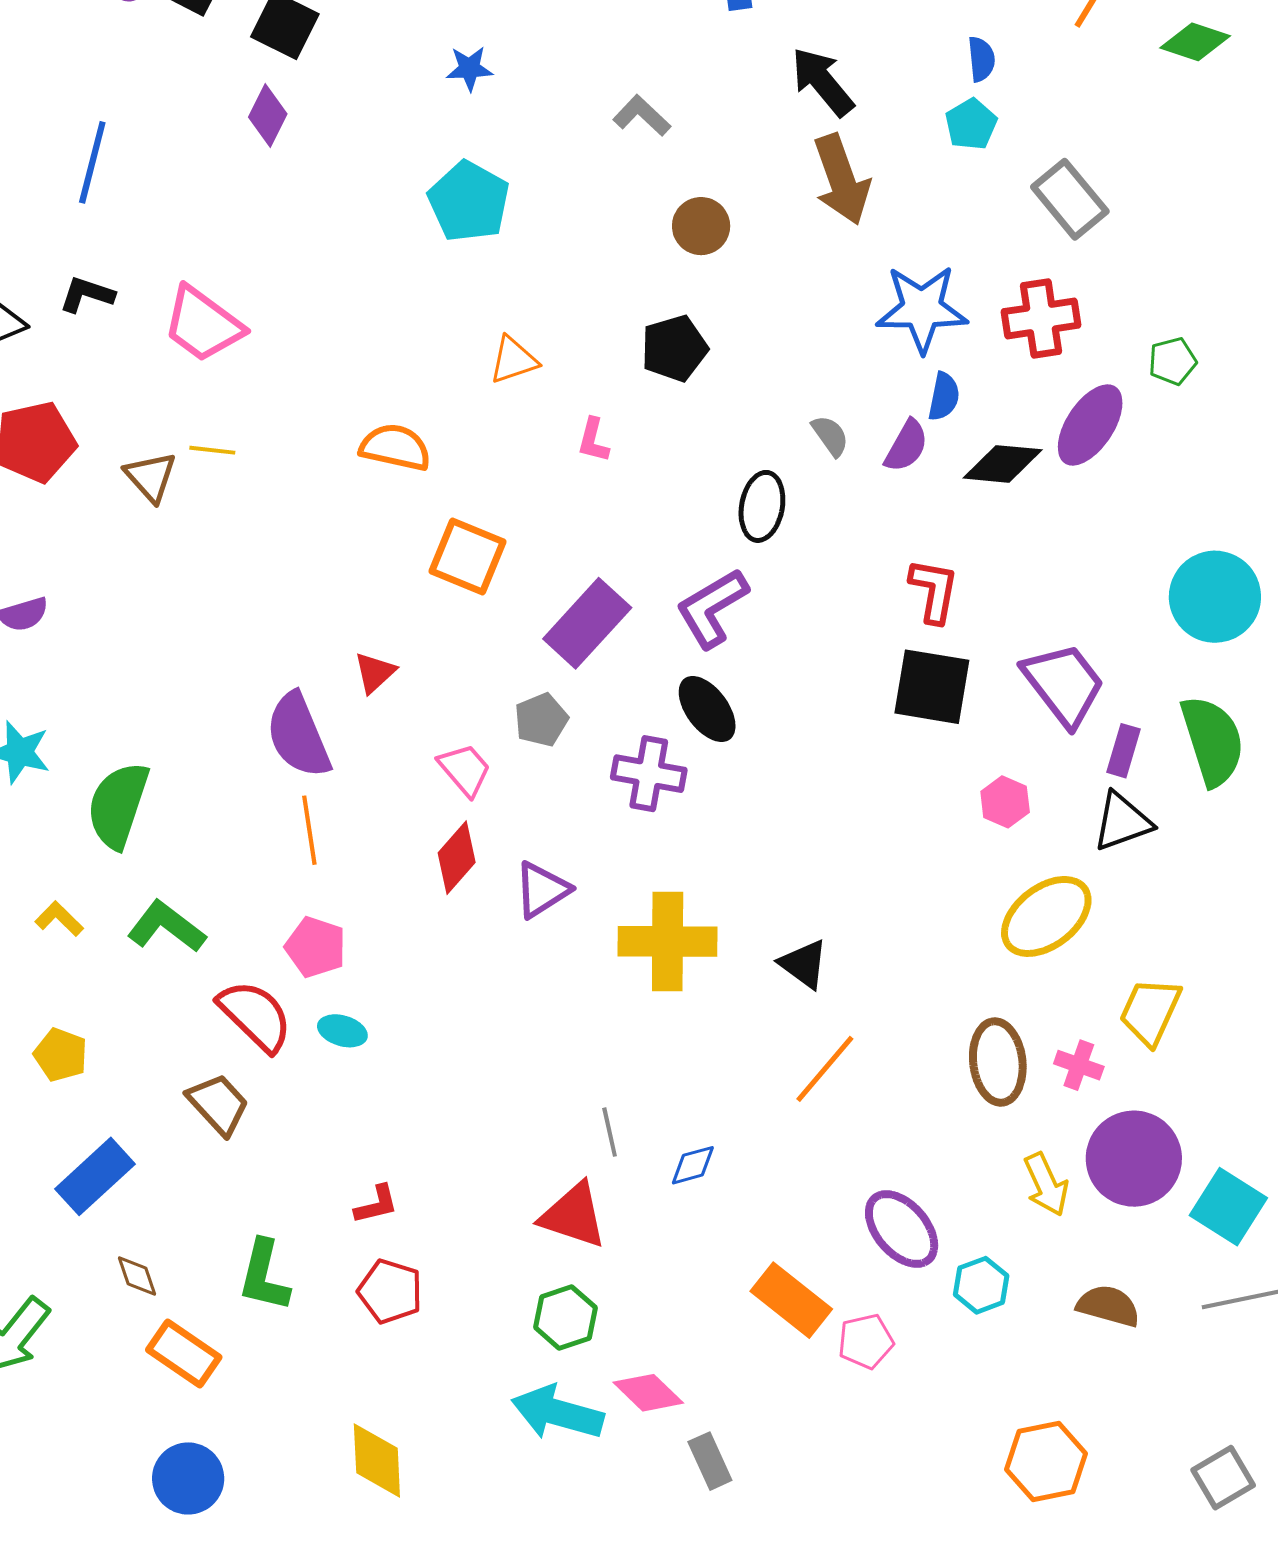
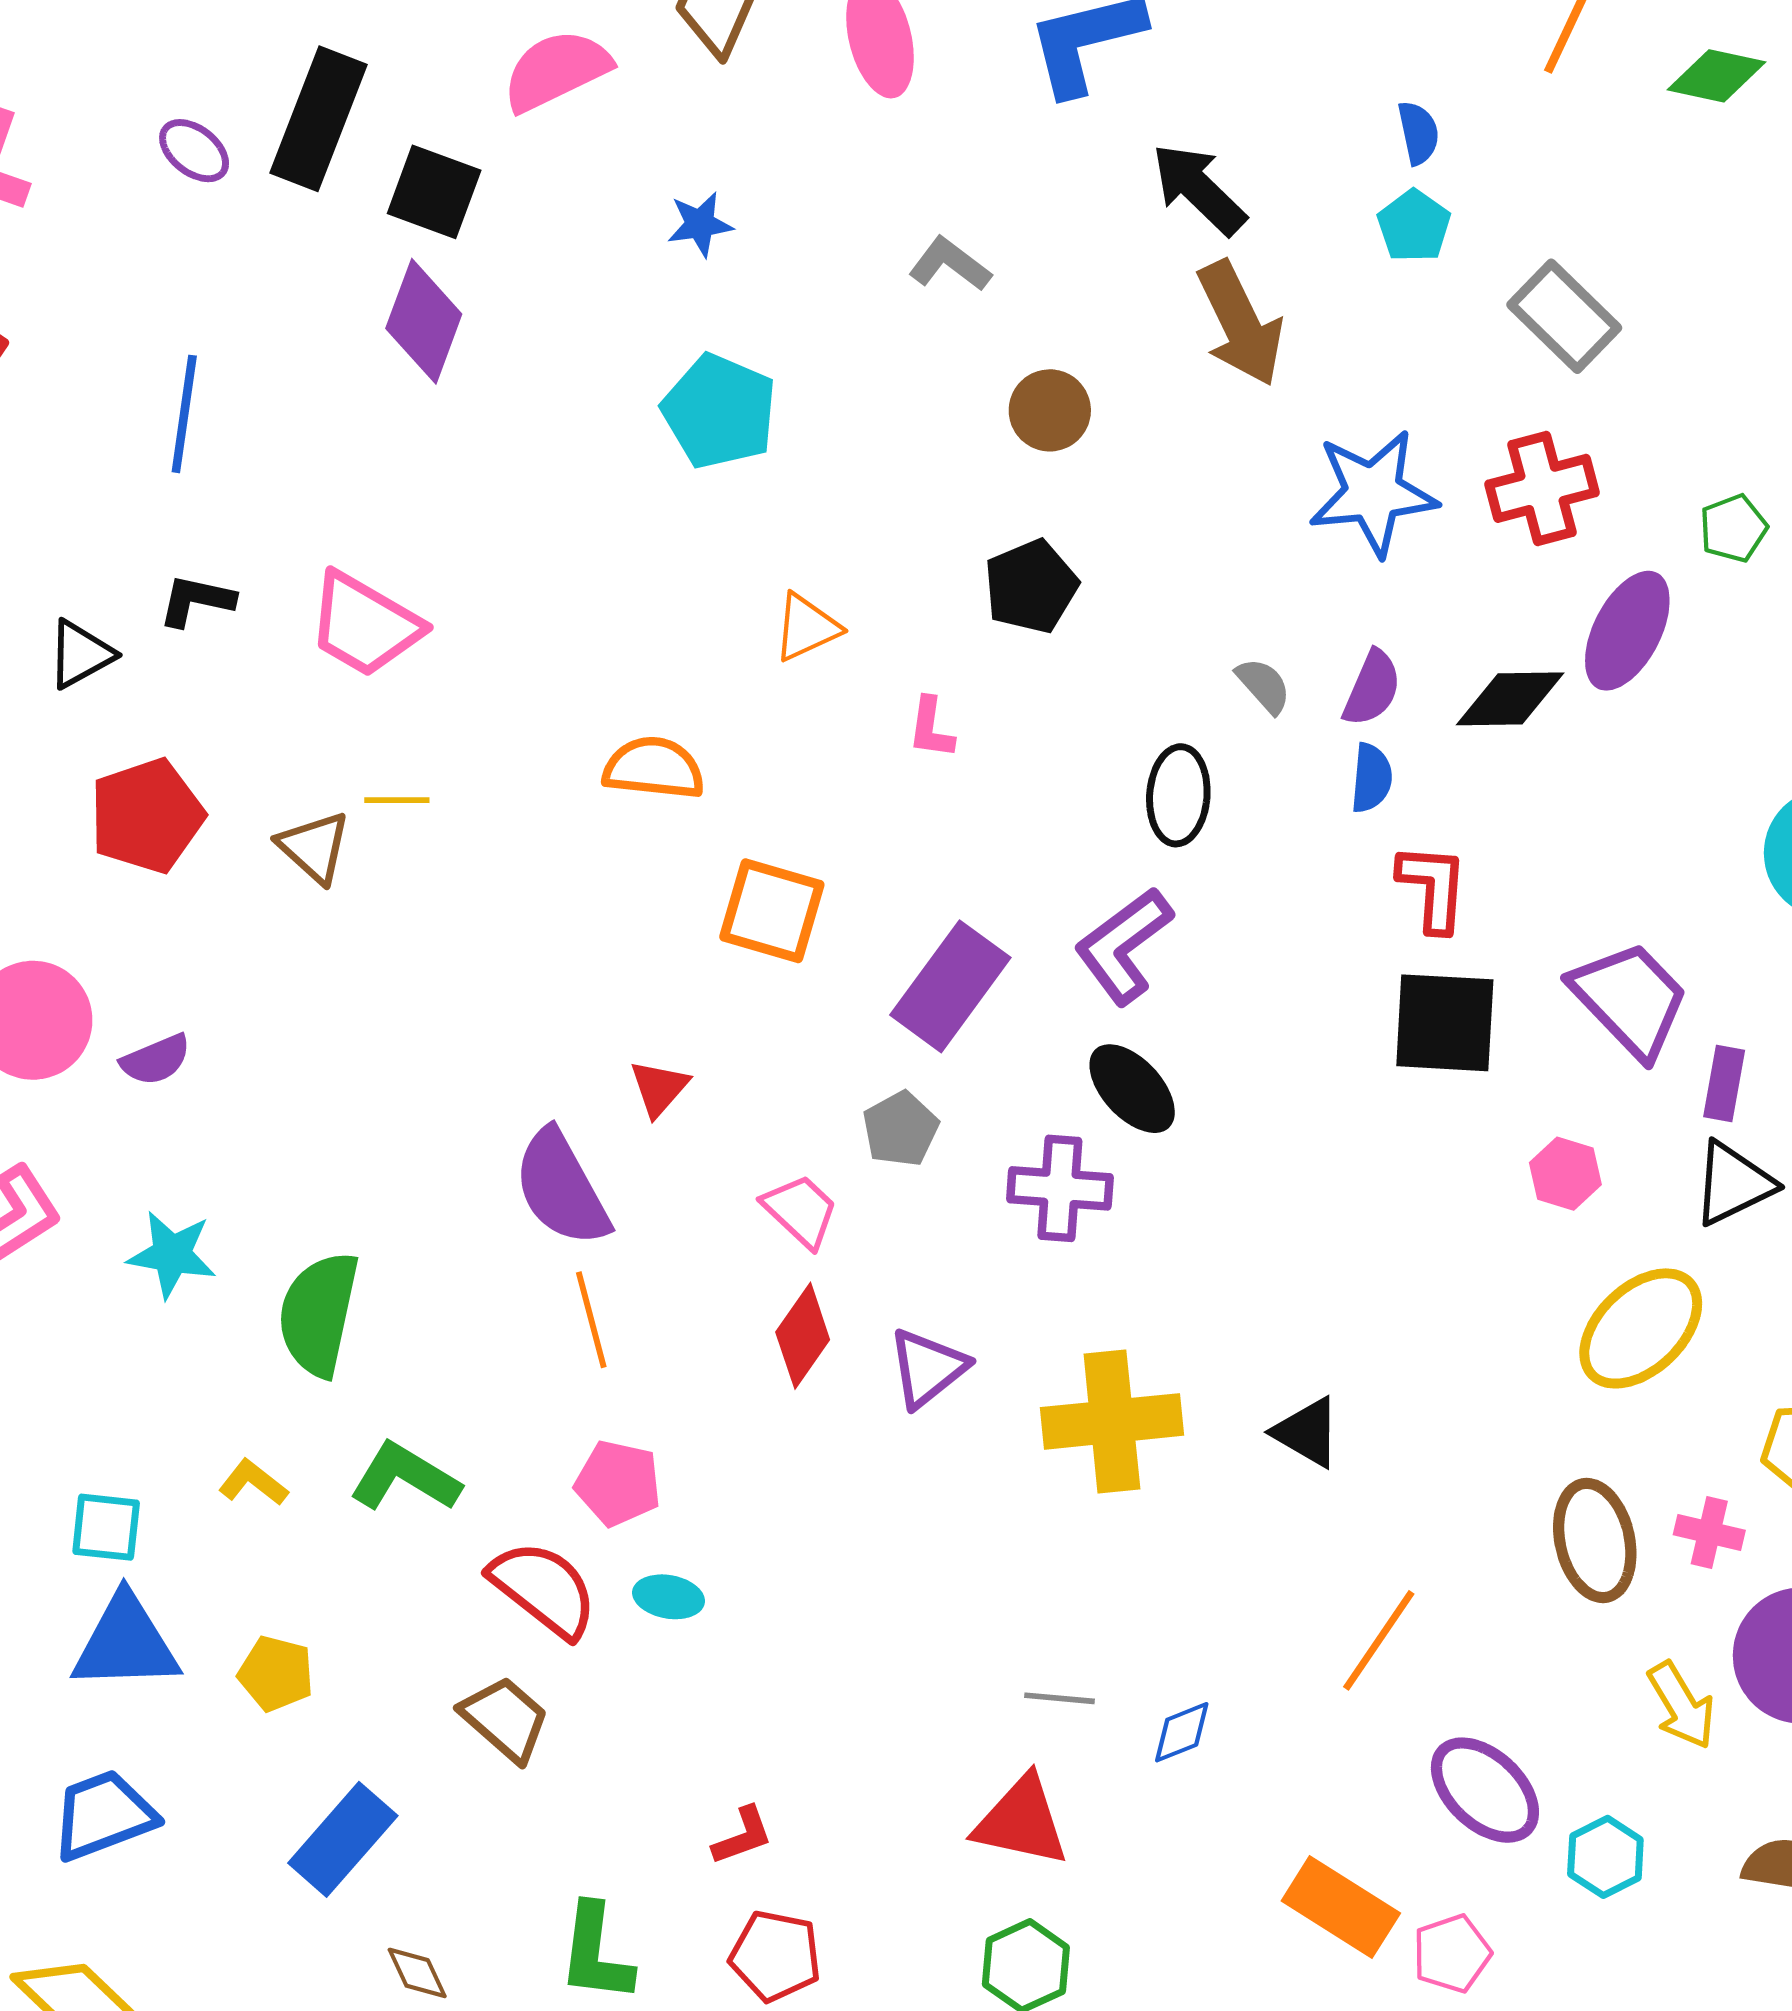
purple diamond: (268, 116) -> (424, 321), size x1.4
blue semicircle: (944, 397) -> (1371, 778), moved
orange line: (825, 1069) -> (1379, 1640), moved
gray line: (610, 1132) -> (1060, 1698), turned -66

